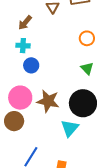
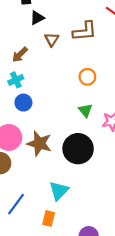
cyan cross: (23, 46) -> (16, 80), turned -32
cyan triangle: (70, 128) -> (59, 191), moved

